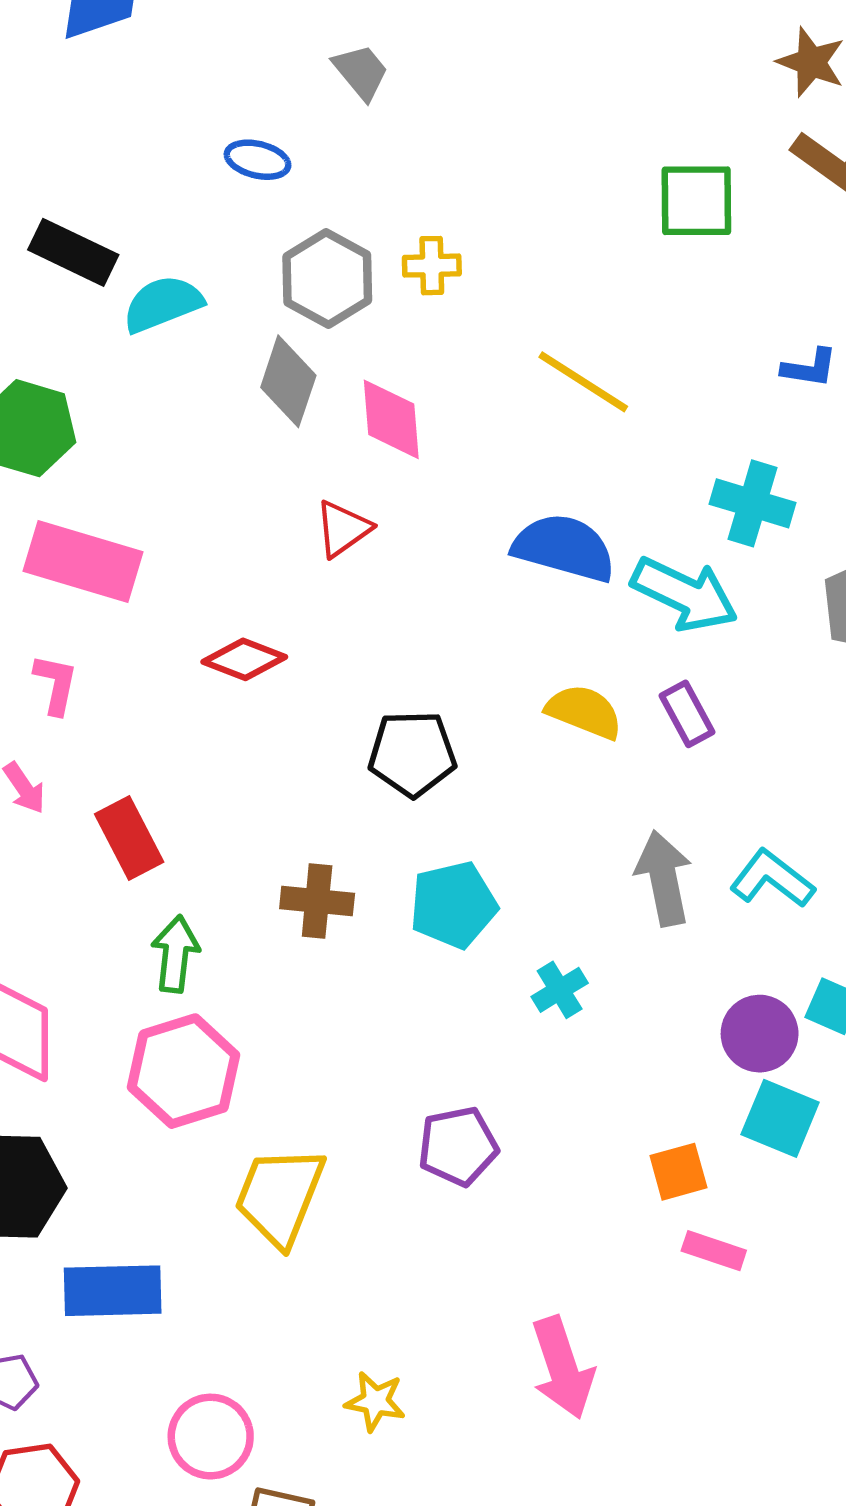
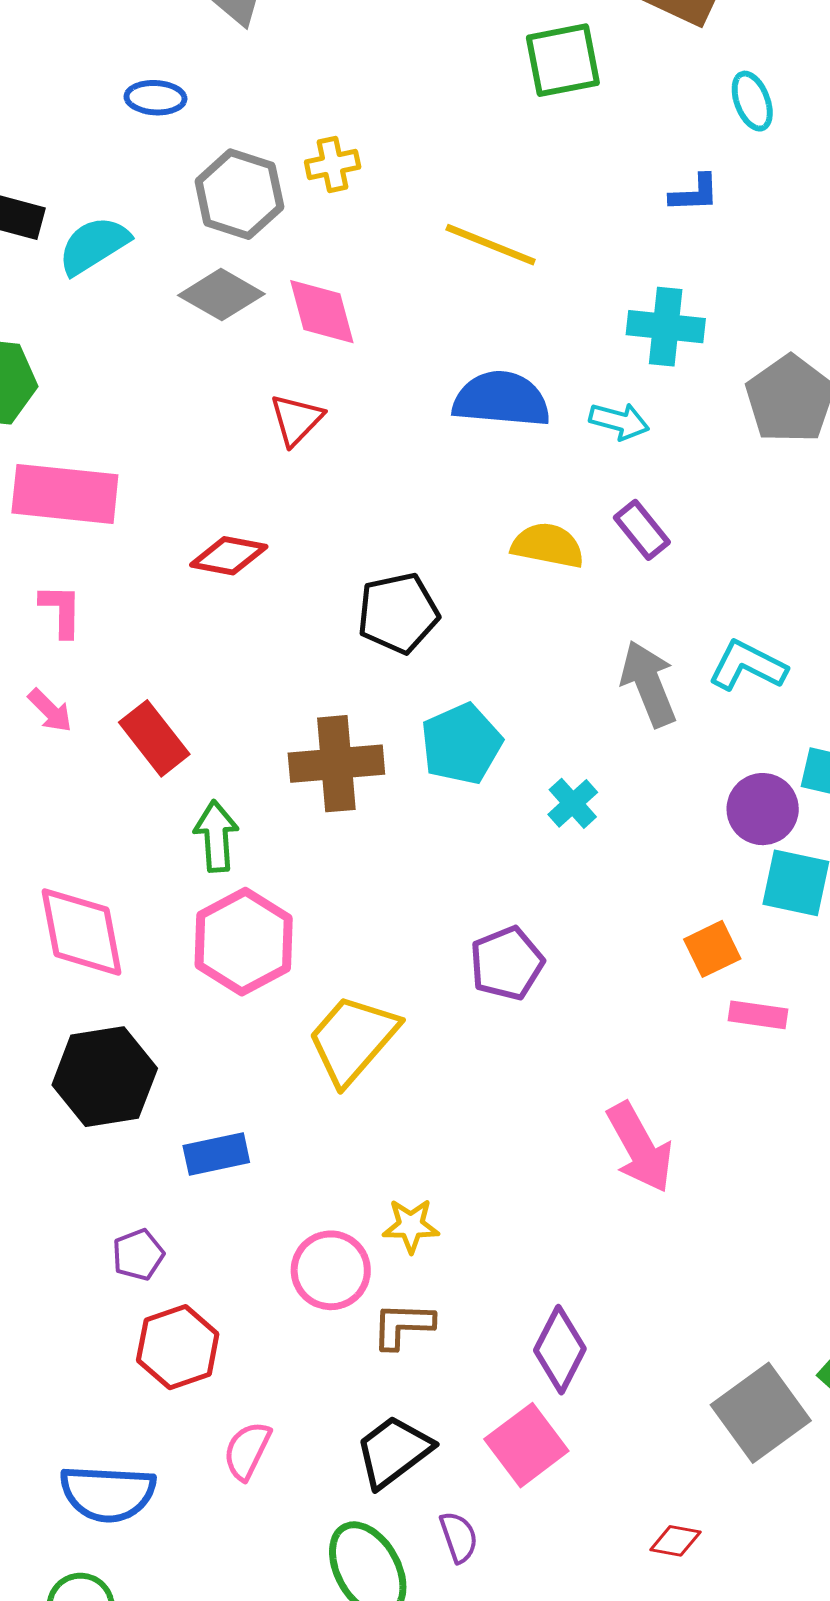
gray diamond: (288, 381) -> (221, 295), turned -68
cyan arrow: (685, 594) -> (619, 421), size x0.6
brown cross: (317, 901) -> (336, 764), size x1.4
yellow trapezoid: (280, 1196) -> (353, 1039), turned 30
blue rectangle: (113, 1291) -> (216, 1154), size x0.7
yellow star: (375, 1401) -> (411, 1226), moved

